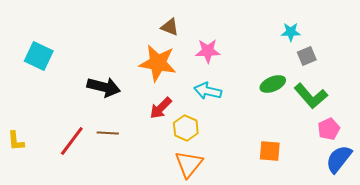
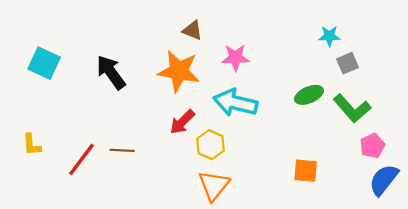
black arrow: (104, 87) -> (111, 72), moved, turned -140
cyan arrow: (208, 91) -> (235, 103), size x1.4
yellow L-shape: (16, 141) -> (32, 145), moved

